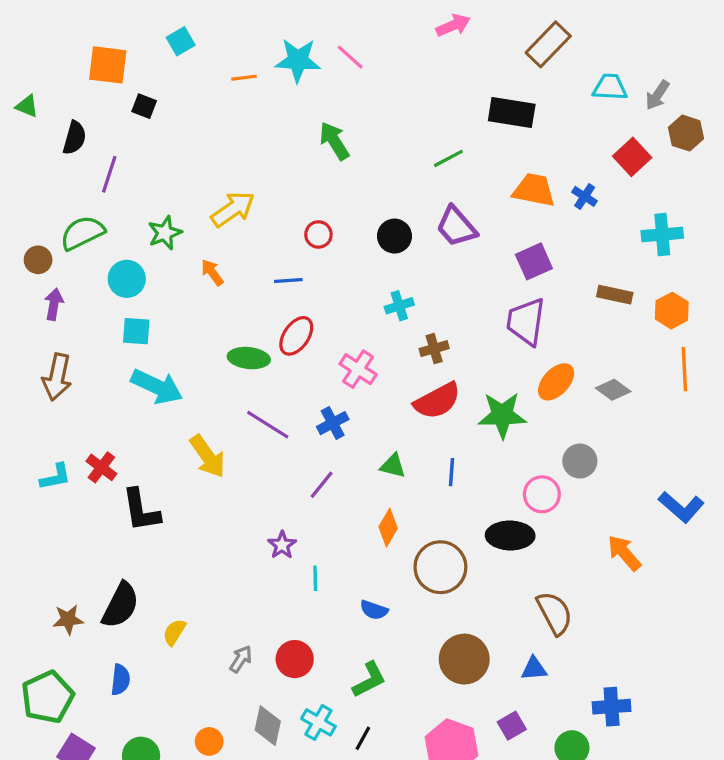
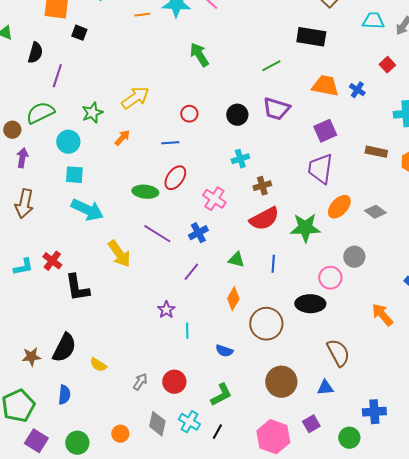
red square: (632, 157) -> (387, 65), size x0.7
purple trapezoid: (456, 227) -> (276, 109), turned -32
orange arrow: (212, 273) -> (122, 138), turned 78
yellow semicircle: (174, 632) -> (98, 365), turned -90

